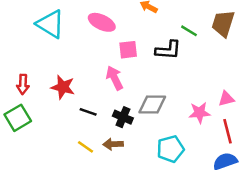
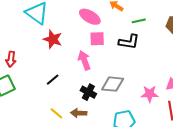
pink ellipse: (102, 22) -> (90, 17), moved
green line: (189, 31) -> (139, 21), moved, turned -48
red star: (63, 87) -> (53, 39), moved
black line: (88, 112) -> (53, 80), moved, turned -64

